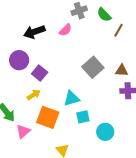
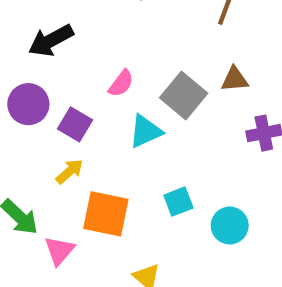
pink semicircle: (65, 30) -> (121, 83), moved
brown triangle: (122, 70) -> (235, 79), moved
cyan triangle: (72, 98) -> (145, 131), moved

